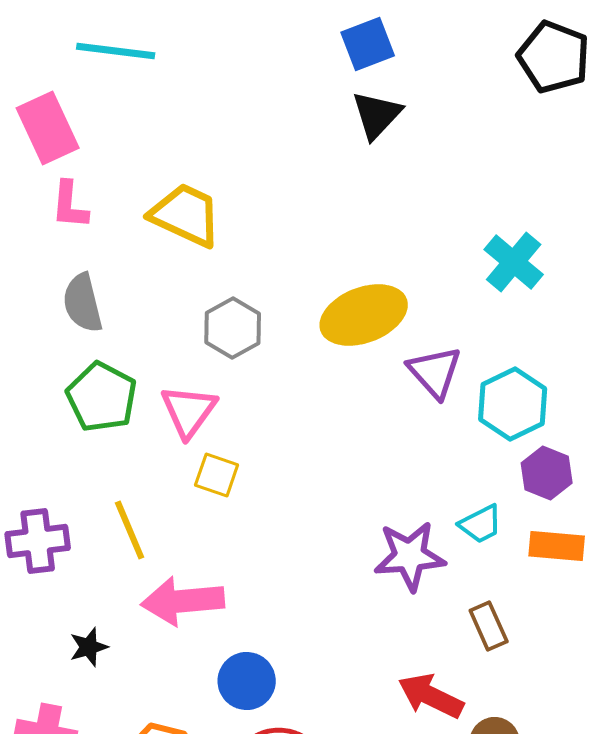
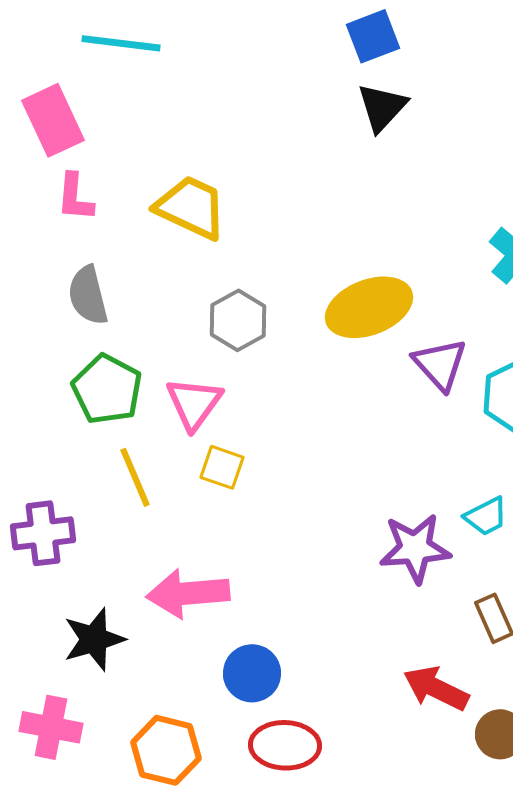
yellow line: (130, 530) -> (135, 477), moved
black star: (89, 647) -> (94, 639), size x1.6

